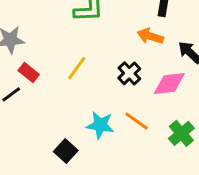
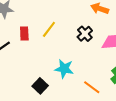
red rectangle: (29, 72) -> (24, 34), moved, turned 48
orange line: (137, 121) -> (92, 87), moved

